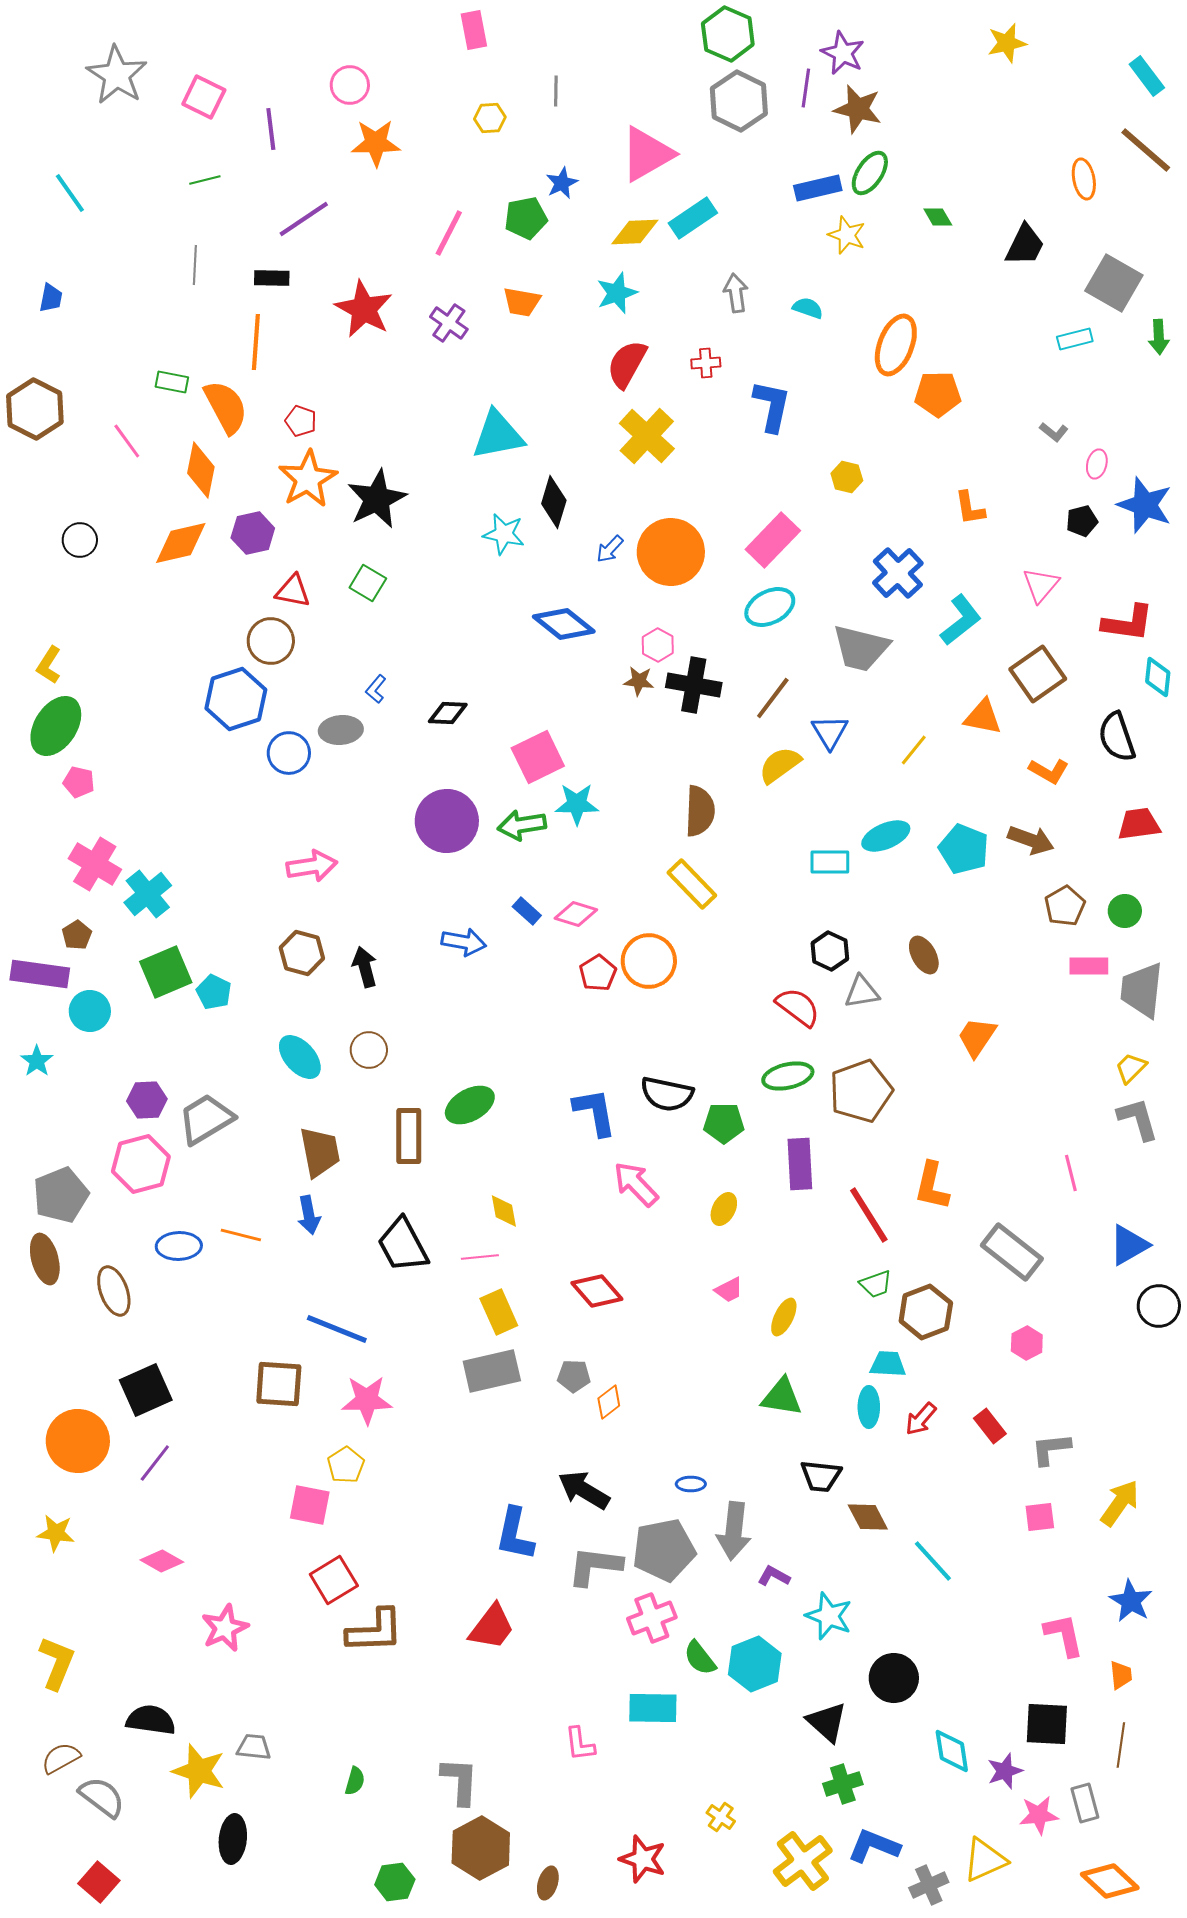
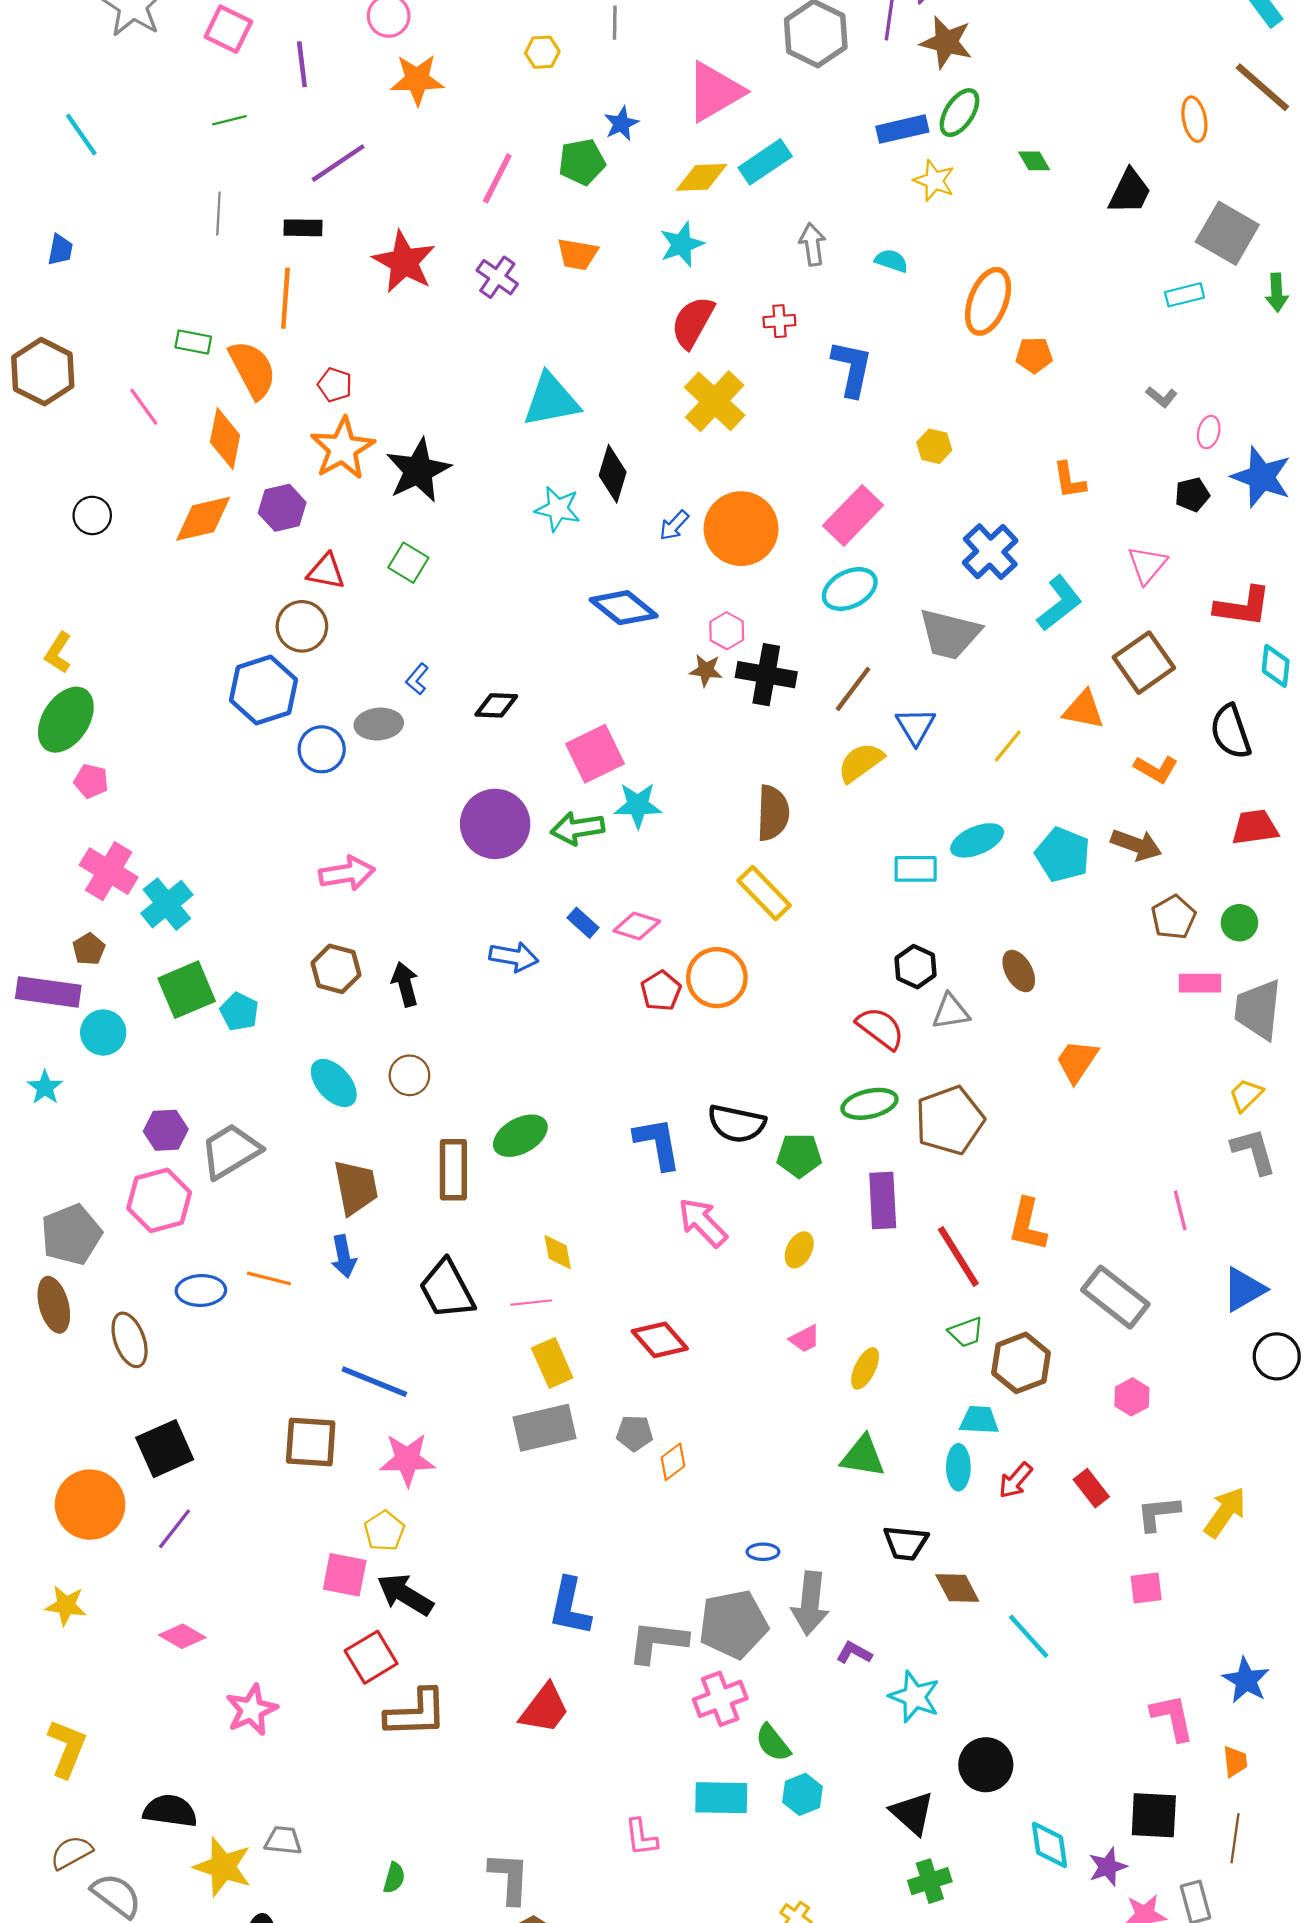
orange pentagon: (938, 394) -> (1034, 355), size x0.7
black arrow: (584, 1490) -> (405, 1595), moved
yellow arrow: (1120, 1503) -> (1225, 1512), moved
cyan hexagon: (755, 1664) -> (802, 1794), moved, size x0.7

